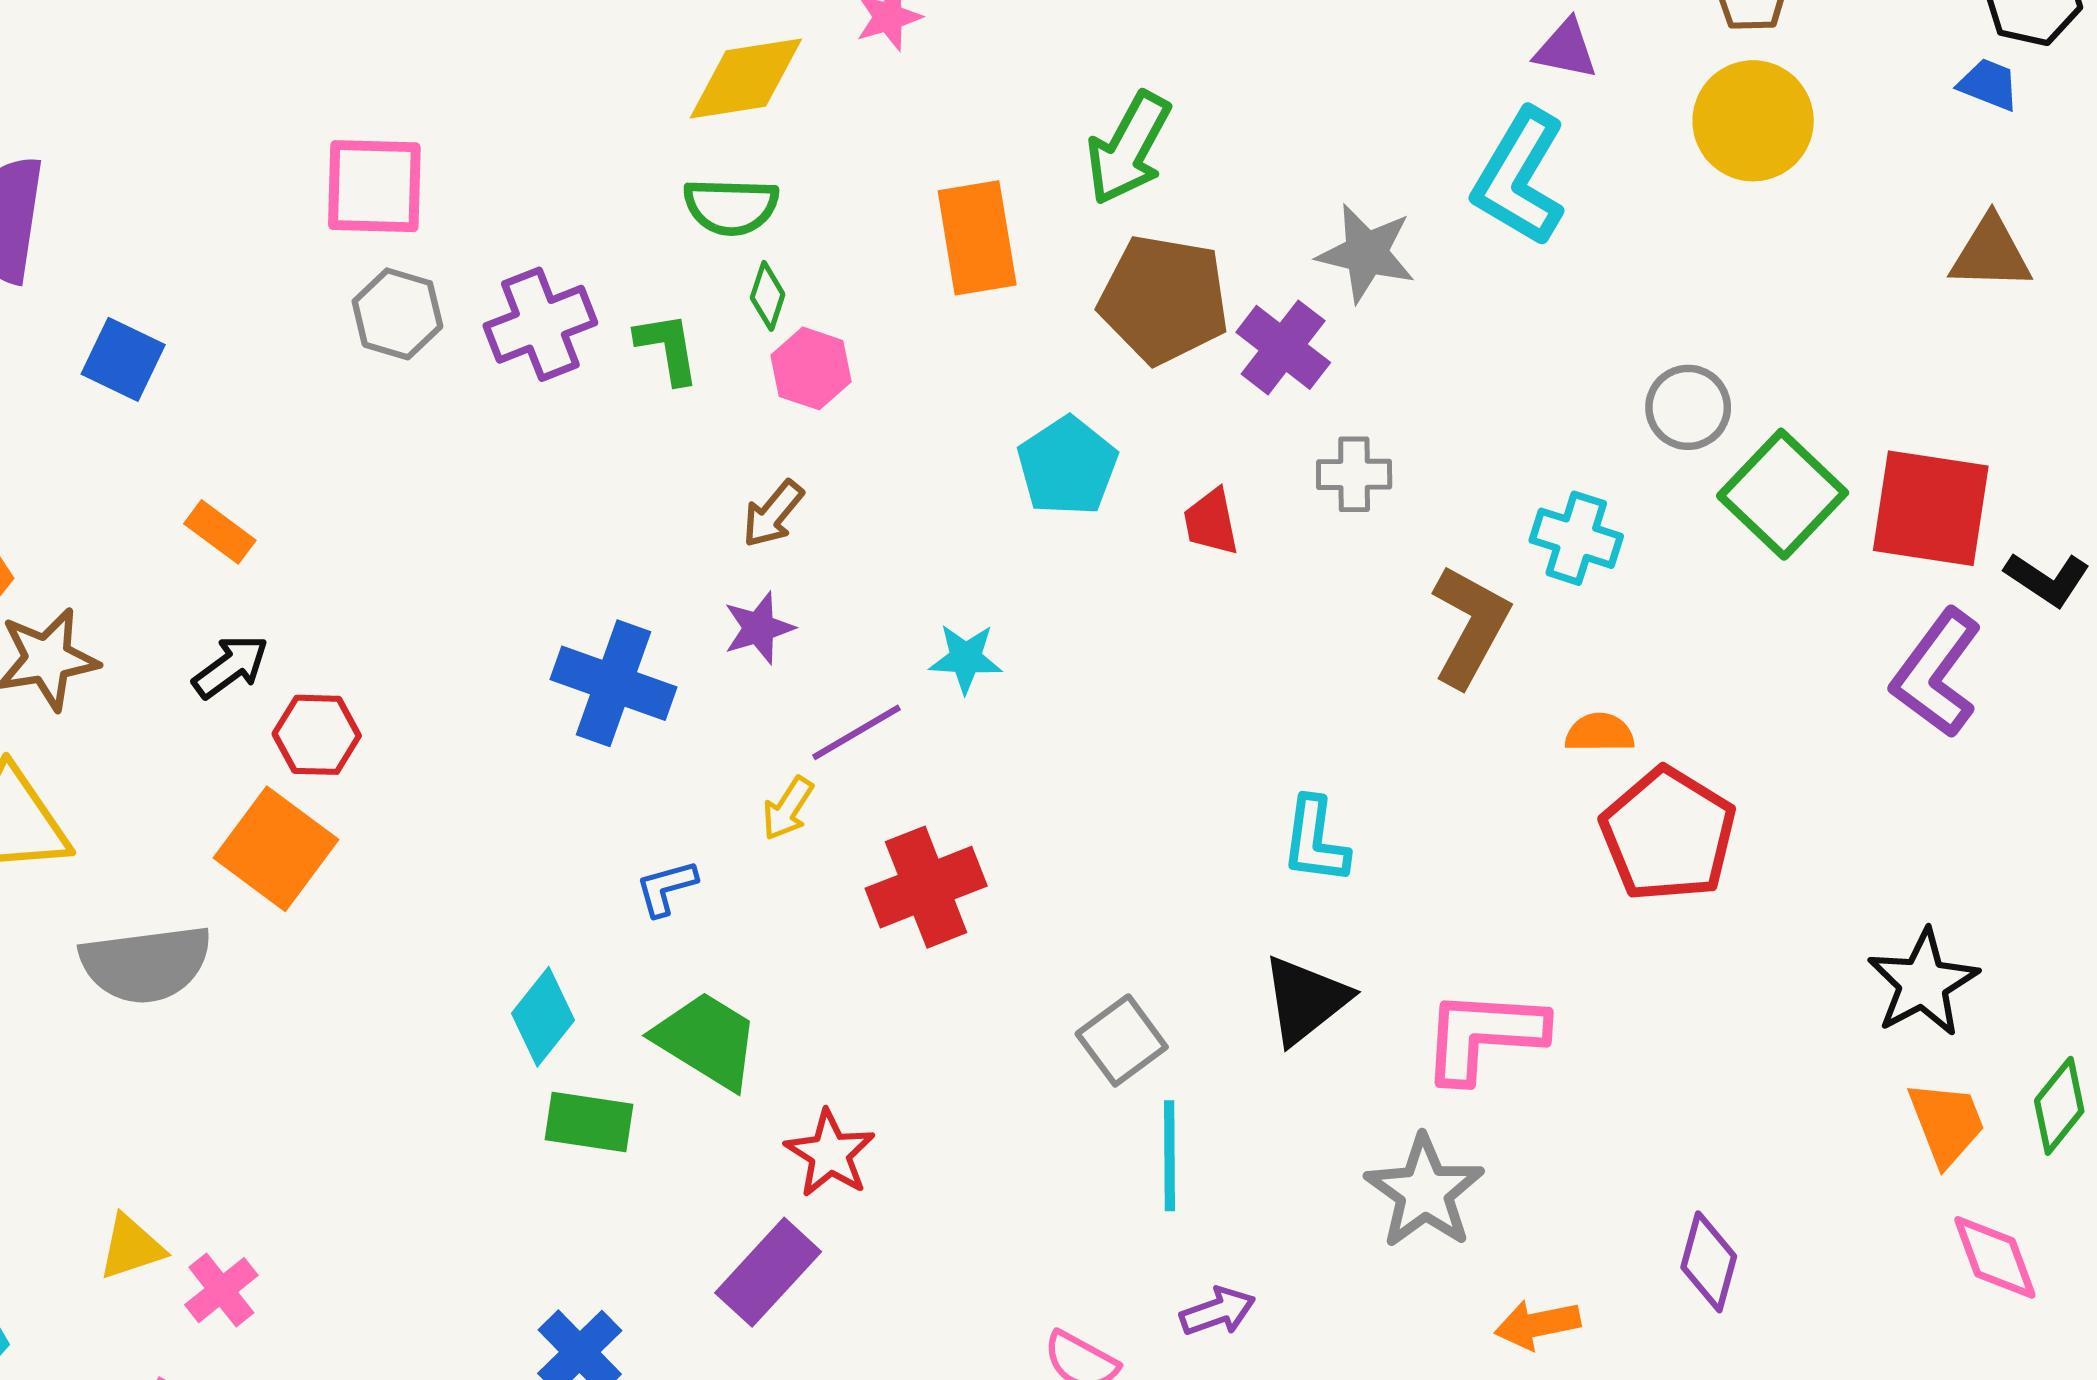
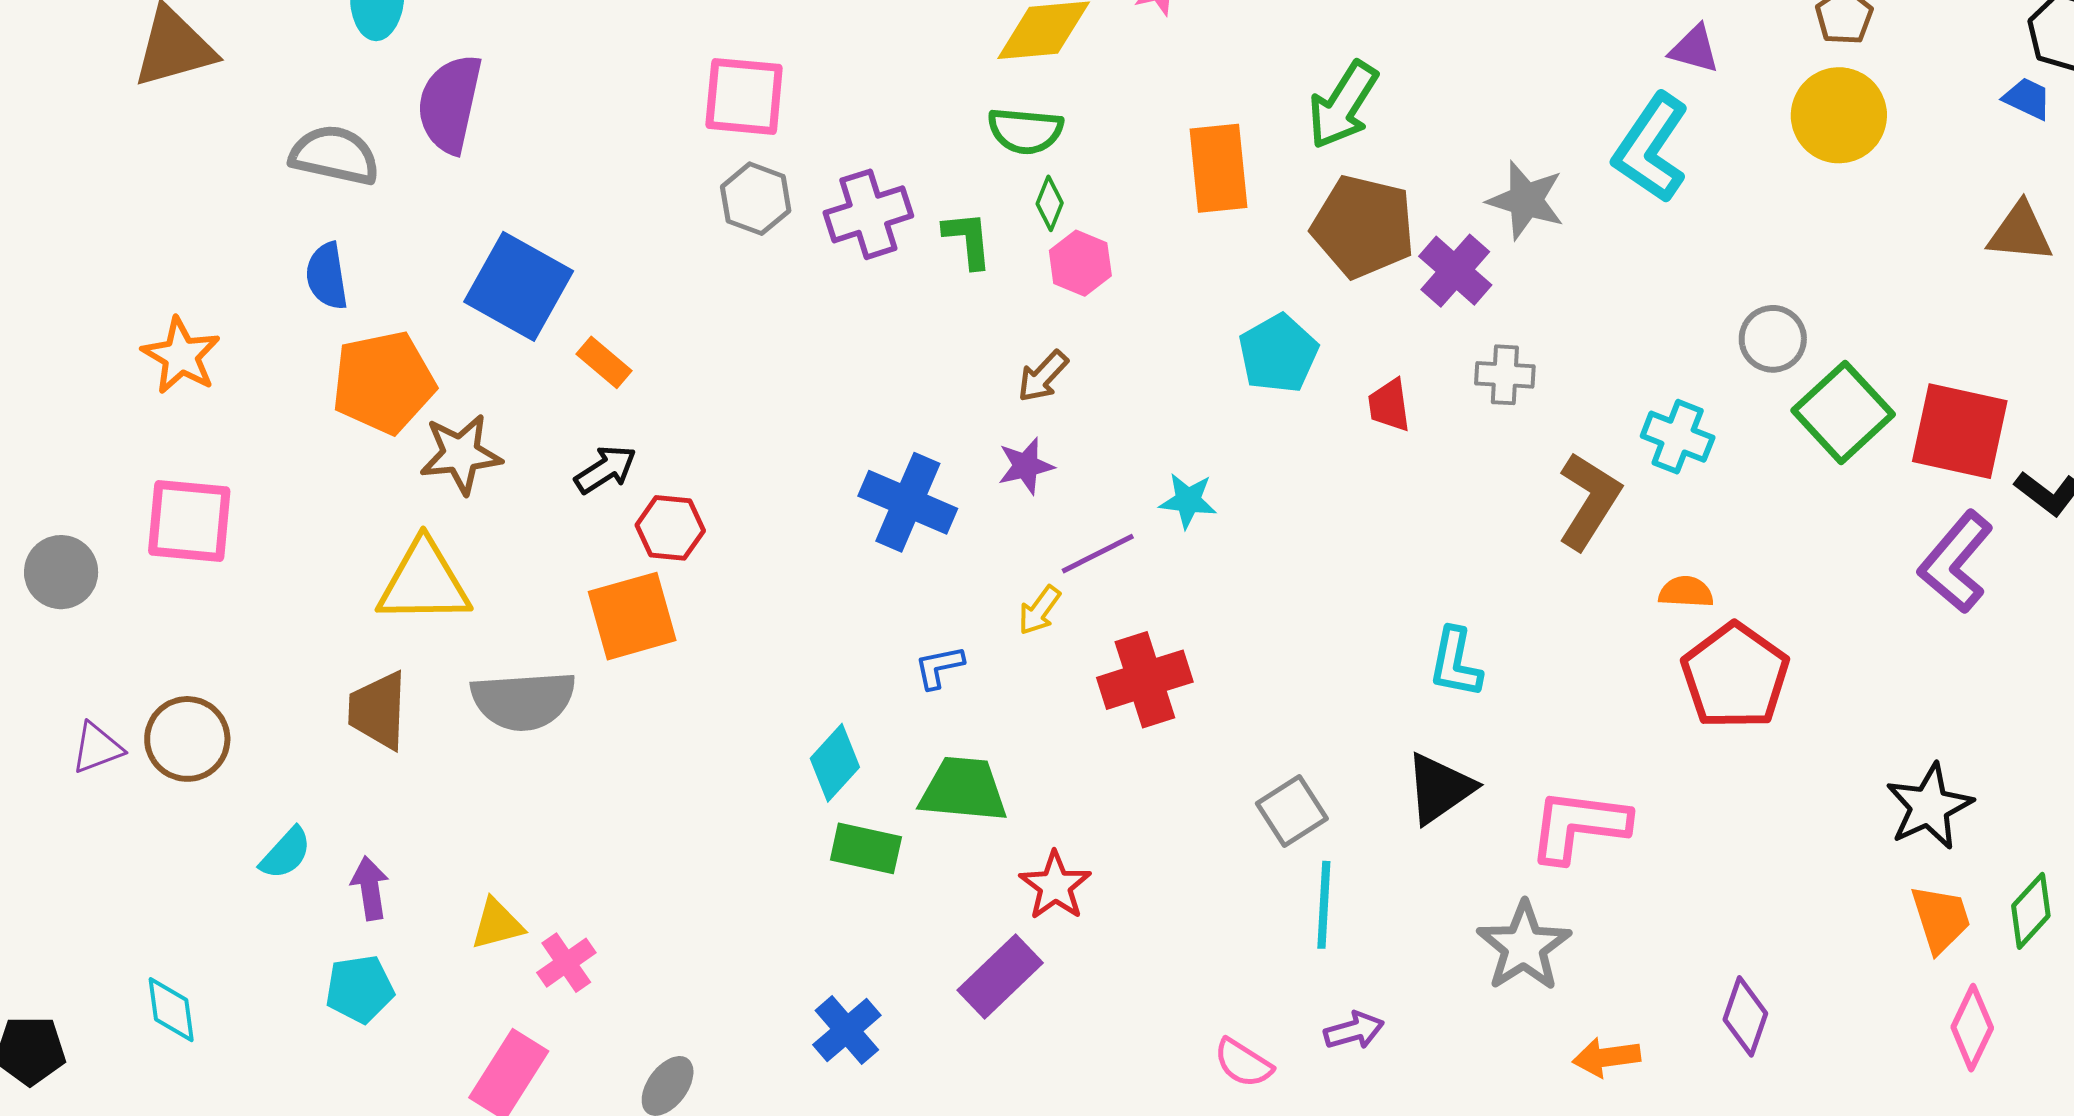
blue square: (123, 359) -> (519, 286), moved, size x1.6
orange square: (276, 849) -> (632, 616), turned 34
green trapezoid: (707, 1040) -> (963, 790), turned -30
pink diamond: (1995, 1257) -> (1972, 1028), turned 42

